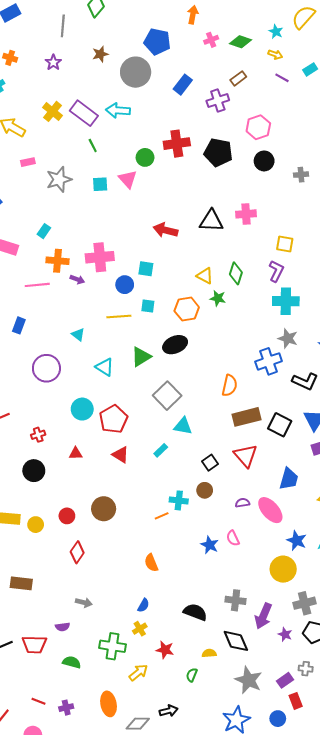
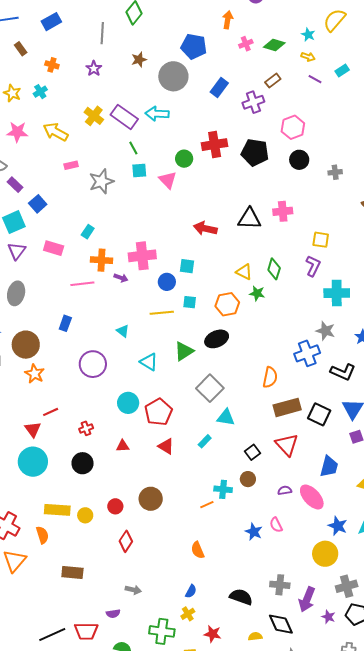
cyan square: (100, 184) -> (139, 170), moved
cyan cross: (286, 301) -> (337, 293), moved

